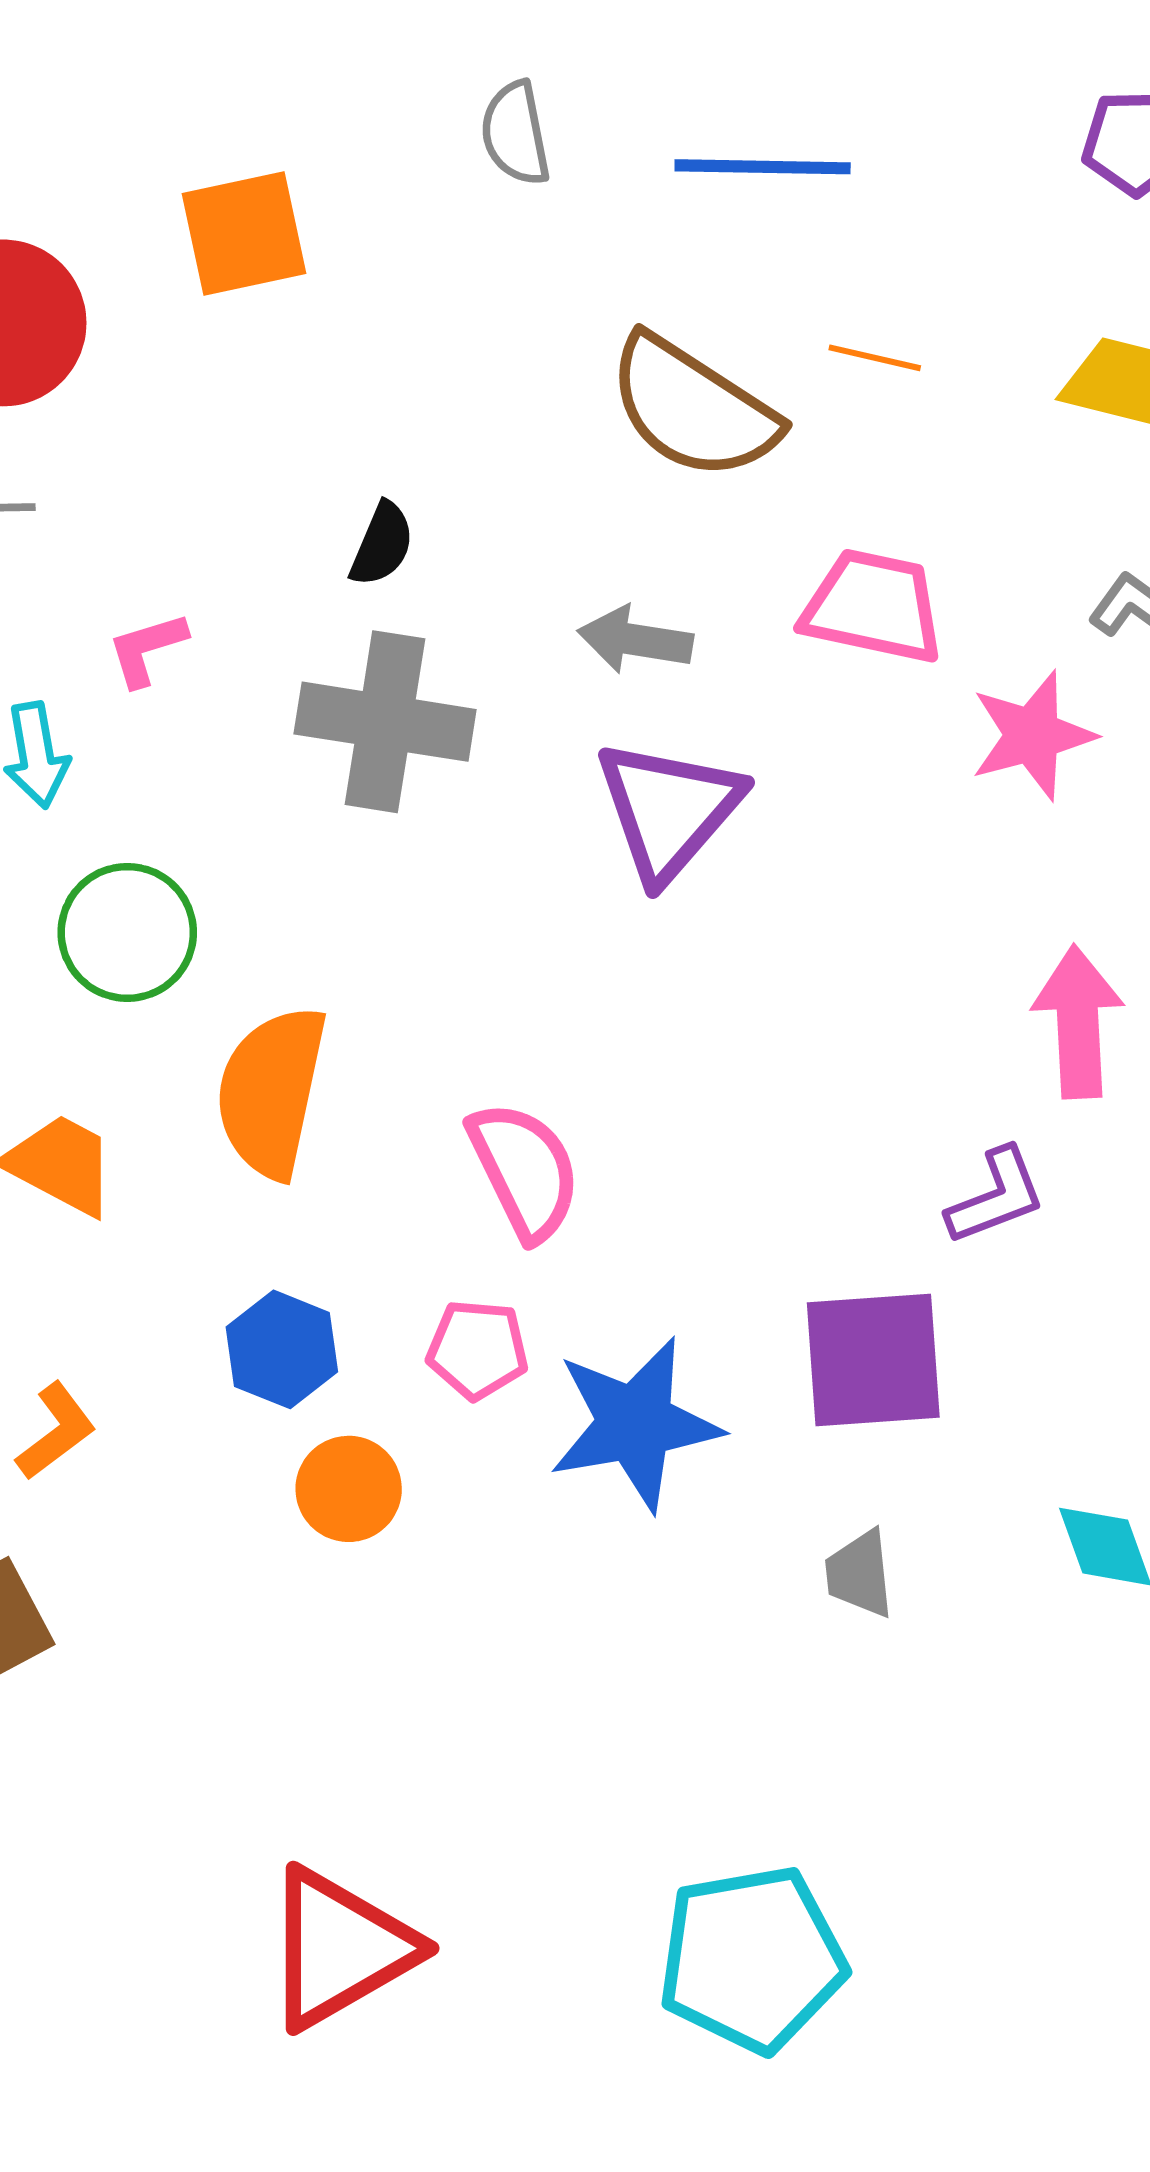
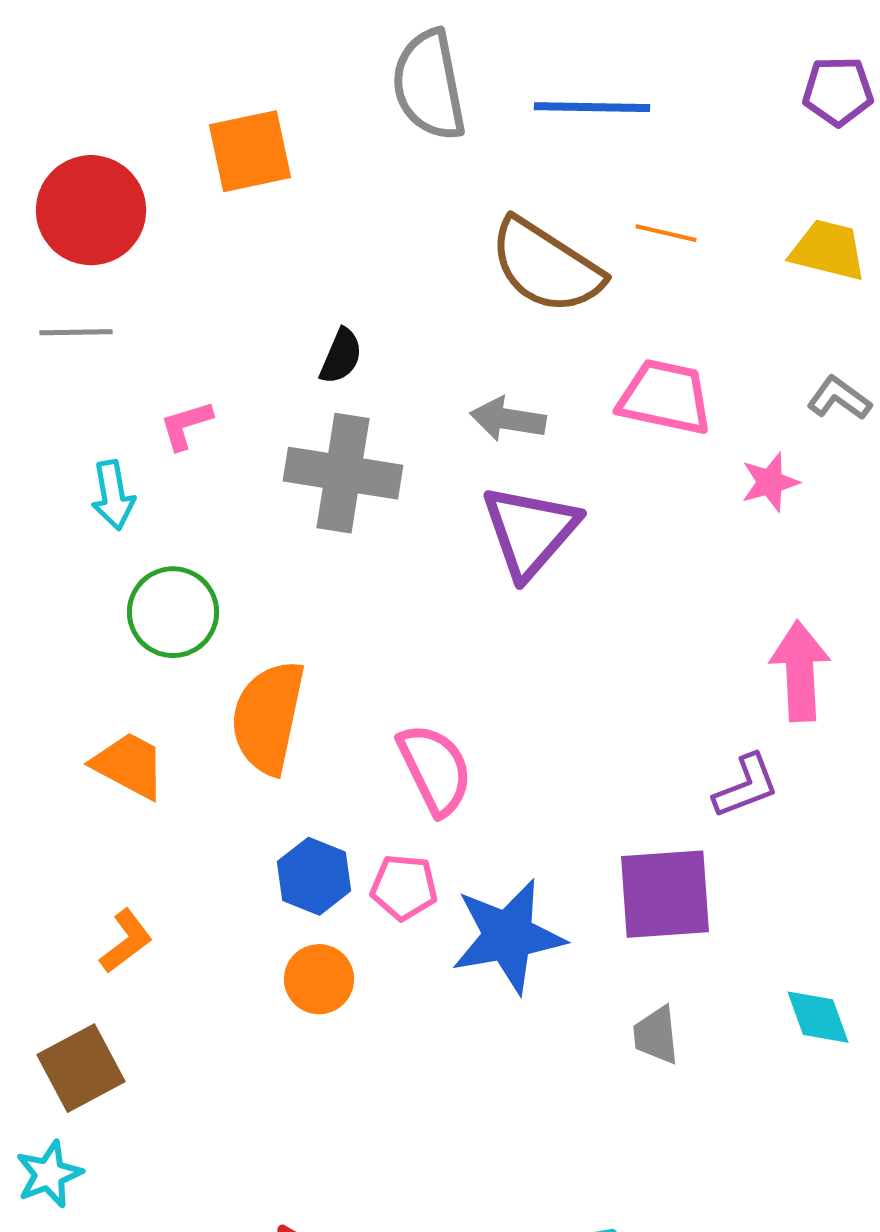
gray semicircle: (515, 133) -> (429, 85), size x1.6
pink star: (1032, 735) -> (770, 482), size x0.7
blue hexagon: (282, 1349) -> (314, 876), moved

